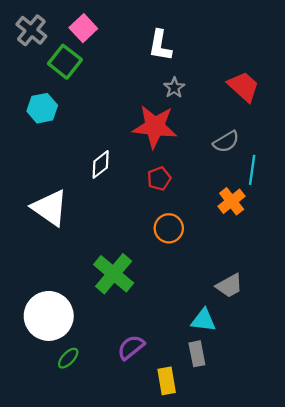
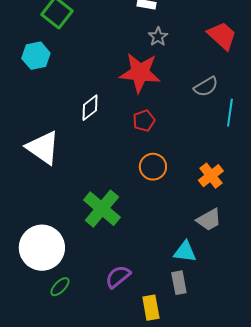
orange cross: (232, 201) -> (211, 176), moved

